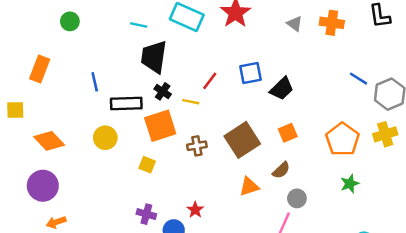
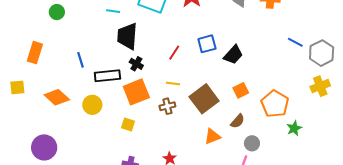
yellow line: (191, 102) -> (173, 84), moved
orange pentagon: (342, 139) -> (275, 104), moved
orange diamond: (49, 141) -> (57, 97), moved

